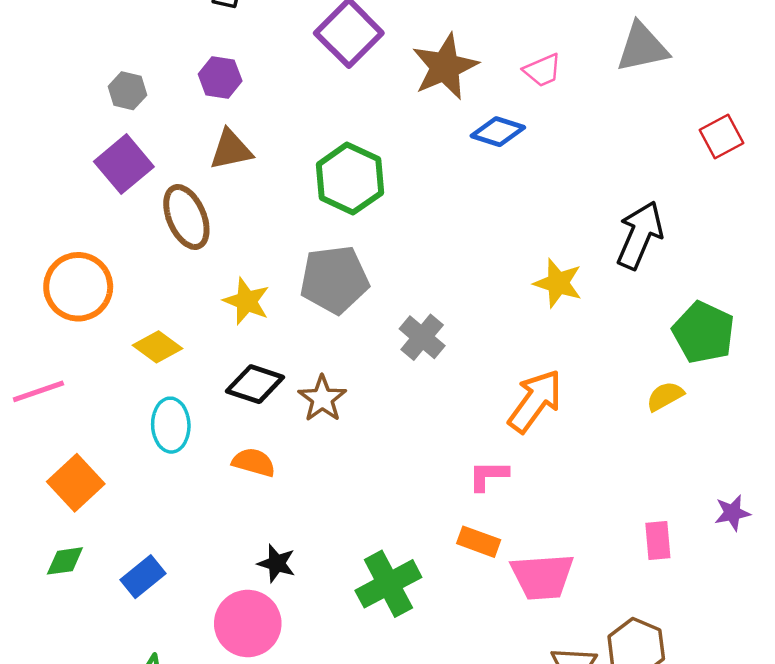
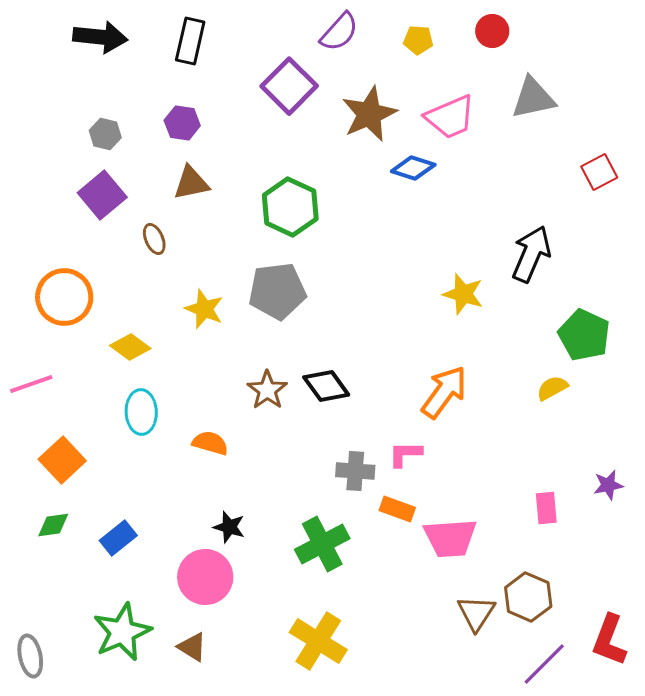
pink trapezoid: (542, 70) -> (450, 117), size x1.6
brown ellipse: (186, 217) -> (154, 239), size x0.6
gray cross: (422, 337) -> (355, 471), moved, turned -36
black diamond: (255, 384) -> (326, 386), moved, turned 36

